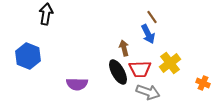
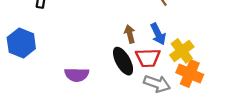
blue arrow: (148, 34) -> (158, 34), moved
orange cross: (203, 83) -> (190, 74), moved, size x1.6

